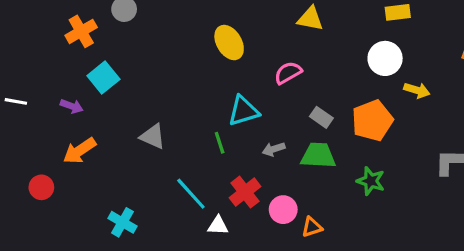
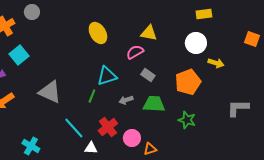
yellow triangle: (310, 19) -> (149, 33), moved
gray rectangle: (321, 117) -> (148, 75), moved
gray triangle: (153, 136) -> (50, 92), size x1.4
green line: (220, 143) -> (92, 96), turned 40

